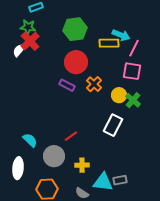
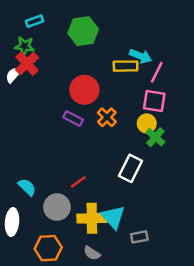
green hexagon: (75, 29) -> (83, 31), moved
yellow circle: (119, 95) -> (147, 123), moved
yellow cross: (82, 165) -> (92, 218), size x1.6
cyan triangle: (103, 182) -> (113, 217), moved, turned 40

